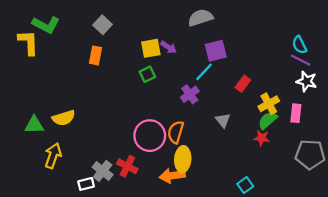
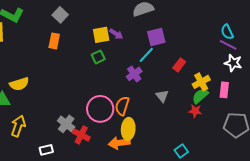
yellow semicircle: (64, 118) -> (19, 84), moved
gray cross: (103, 171) -> (66, 124), moved

